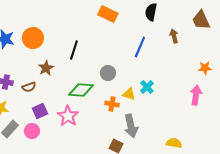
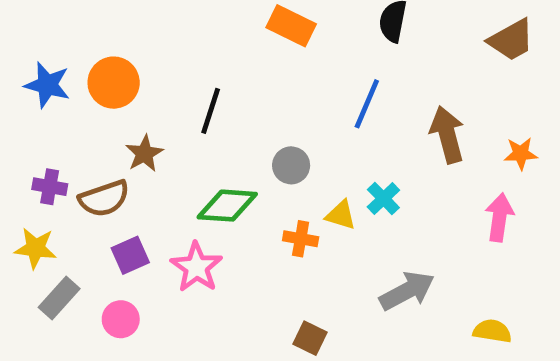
brown trapezoid: (201, 20) -> (511, 40), turned -95
brown arrow: (174, 36) -> (447, 135), moved, size x1.6
brown semicircle: (29, 87) -> (104, 199), size x1.5
gray arrow: (131, 126) -> (407, 291), moved, turned -105
pink circle: (32, 131) -> (121, 319), moved
yellow semicircle: (174, 143) -> (492, 331), moved

